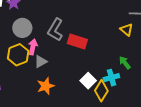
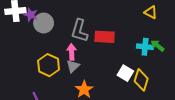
gray circle: (22, 28) -> (44, 23), moved
pink arrow: (33, 47) -> (71, 52), moved
cyan cross: (111, 78) -> (145, 47), moved, turned 35

